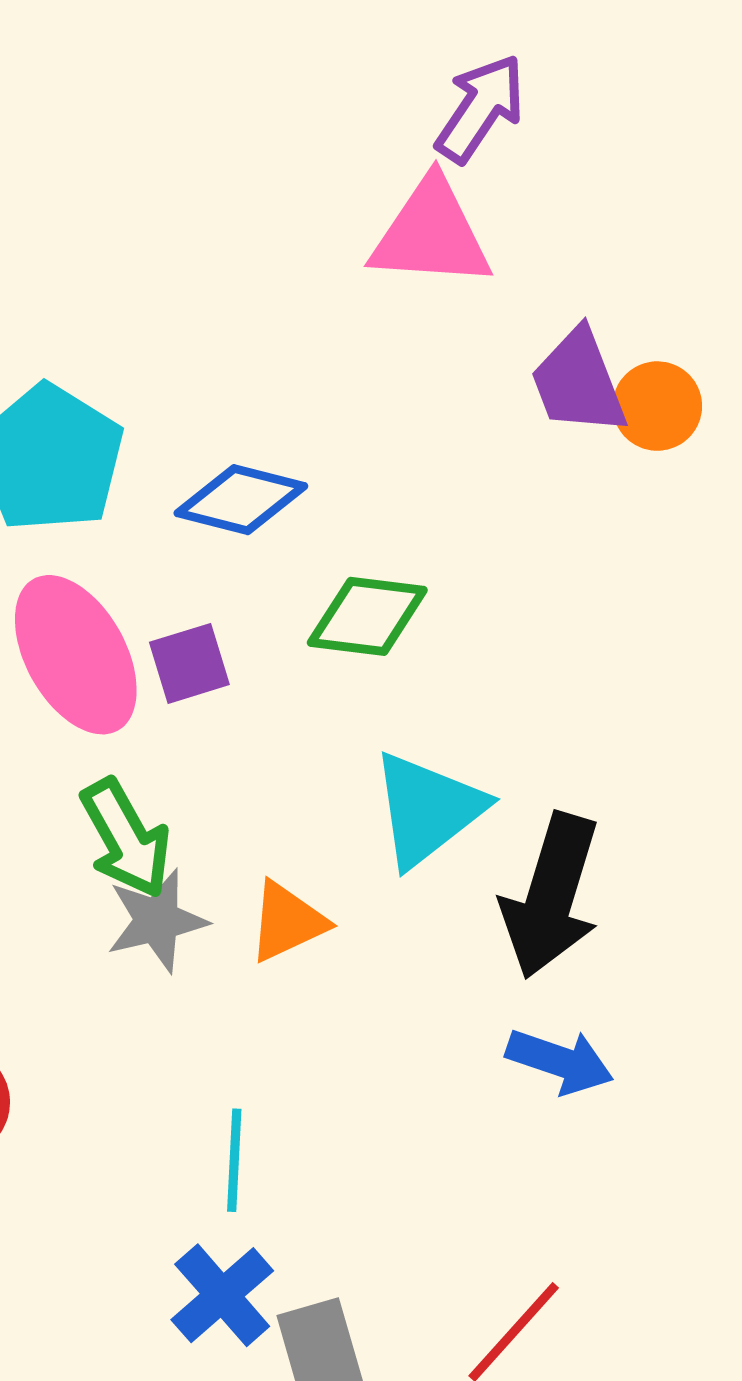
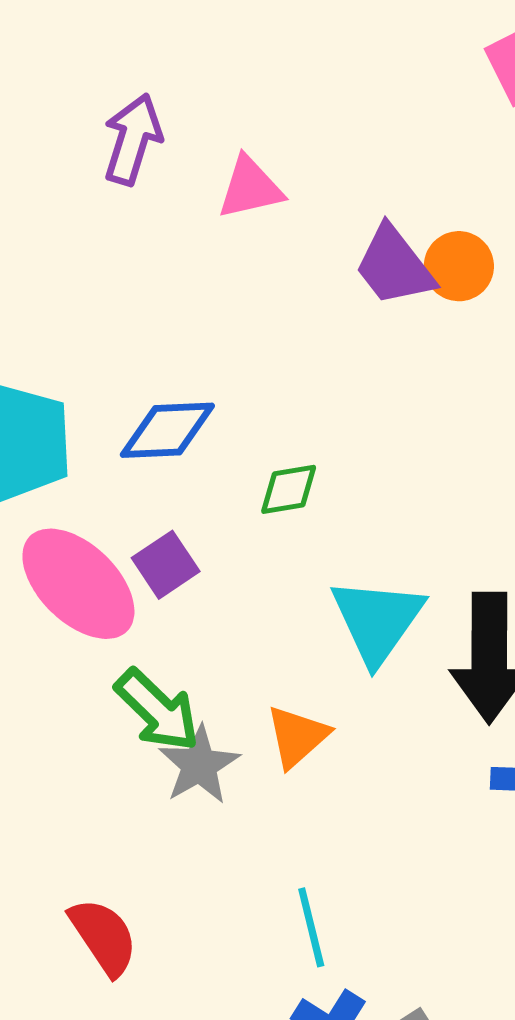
purple arrow: (480, 108) -> (133, 139), moved
pink triangle: (431, 234) -> (250, 188), size x0.7
green diamond: (367, 616) -> (289, 489), size x0.7

